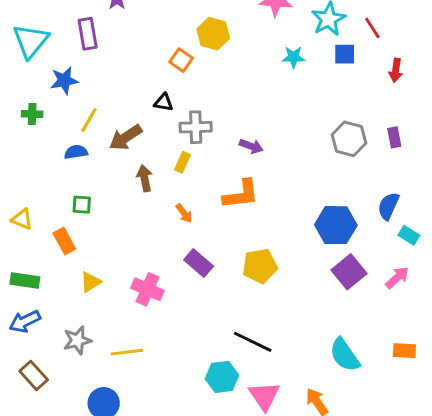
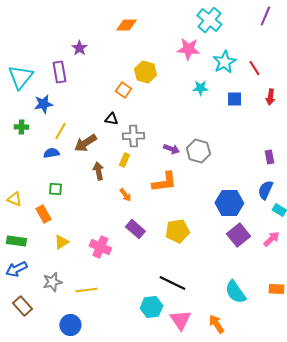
blue square: (345, 54) -> (234, 99), moved
purple rectangle: (394, 137) -> (269, 157), moved
gray hexagon: (349, 139) -> (198, 151), moved

